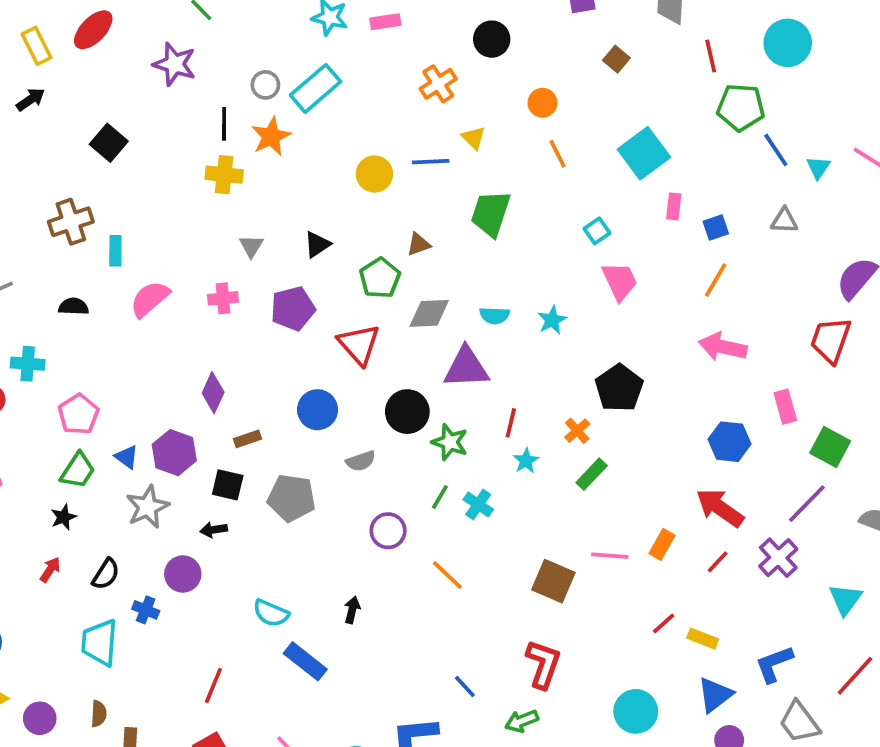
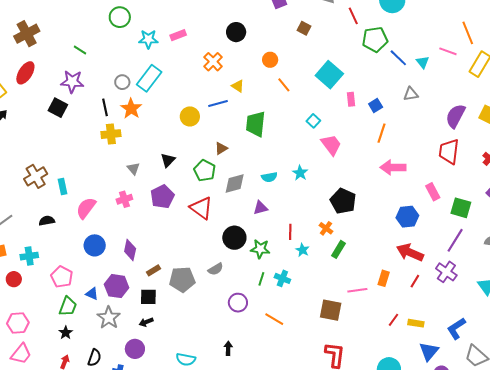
black square: (109, 143) -> (58, 108), moved
purple triangle: (466, 368) -> (260, 208), size x0.6
blue circle: (318, 410) -> (95, 245), moved
gray pentagon: (291, 498) -> (182, 279), moved

